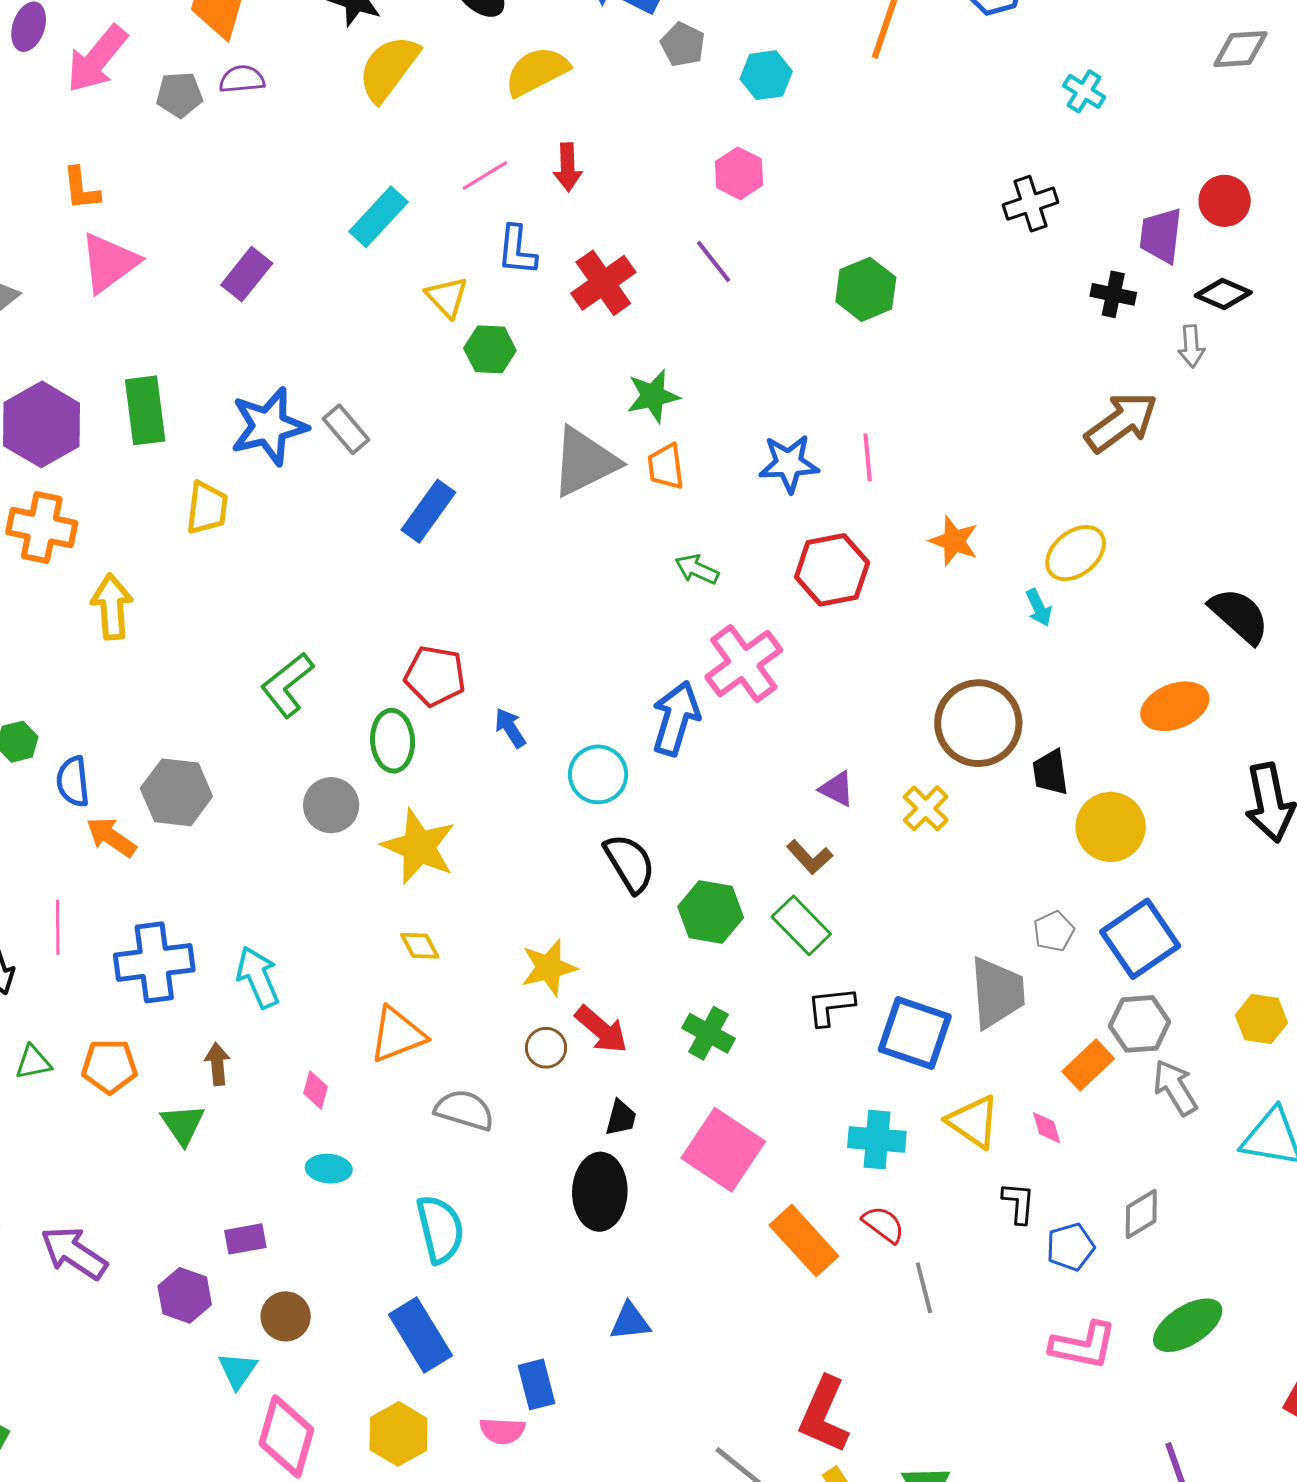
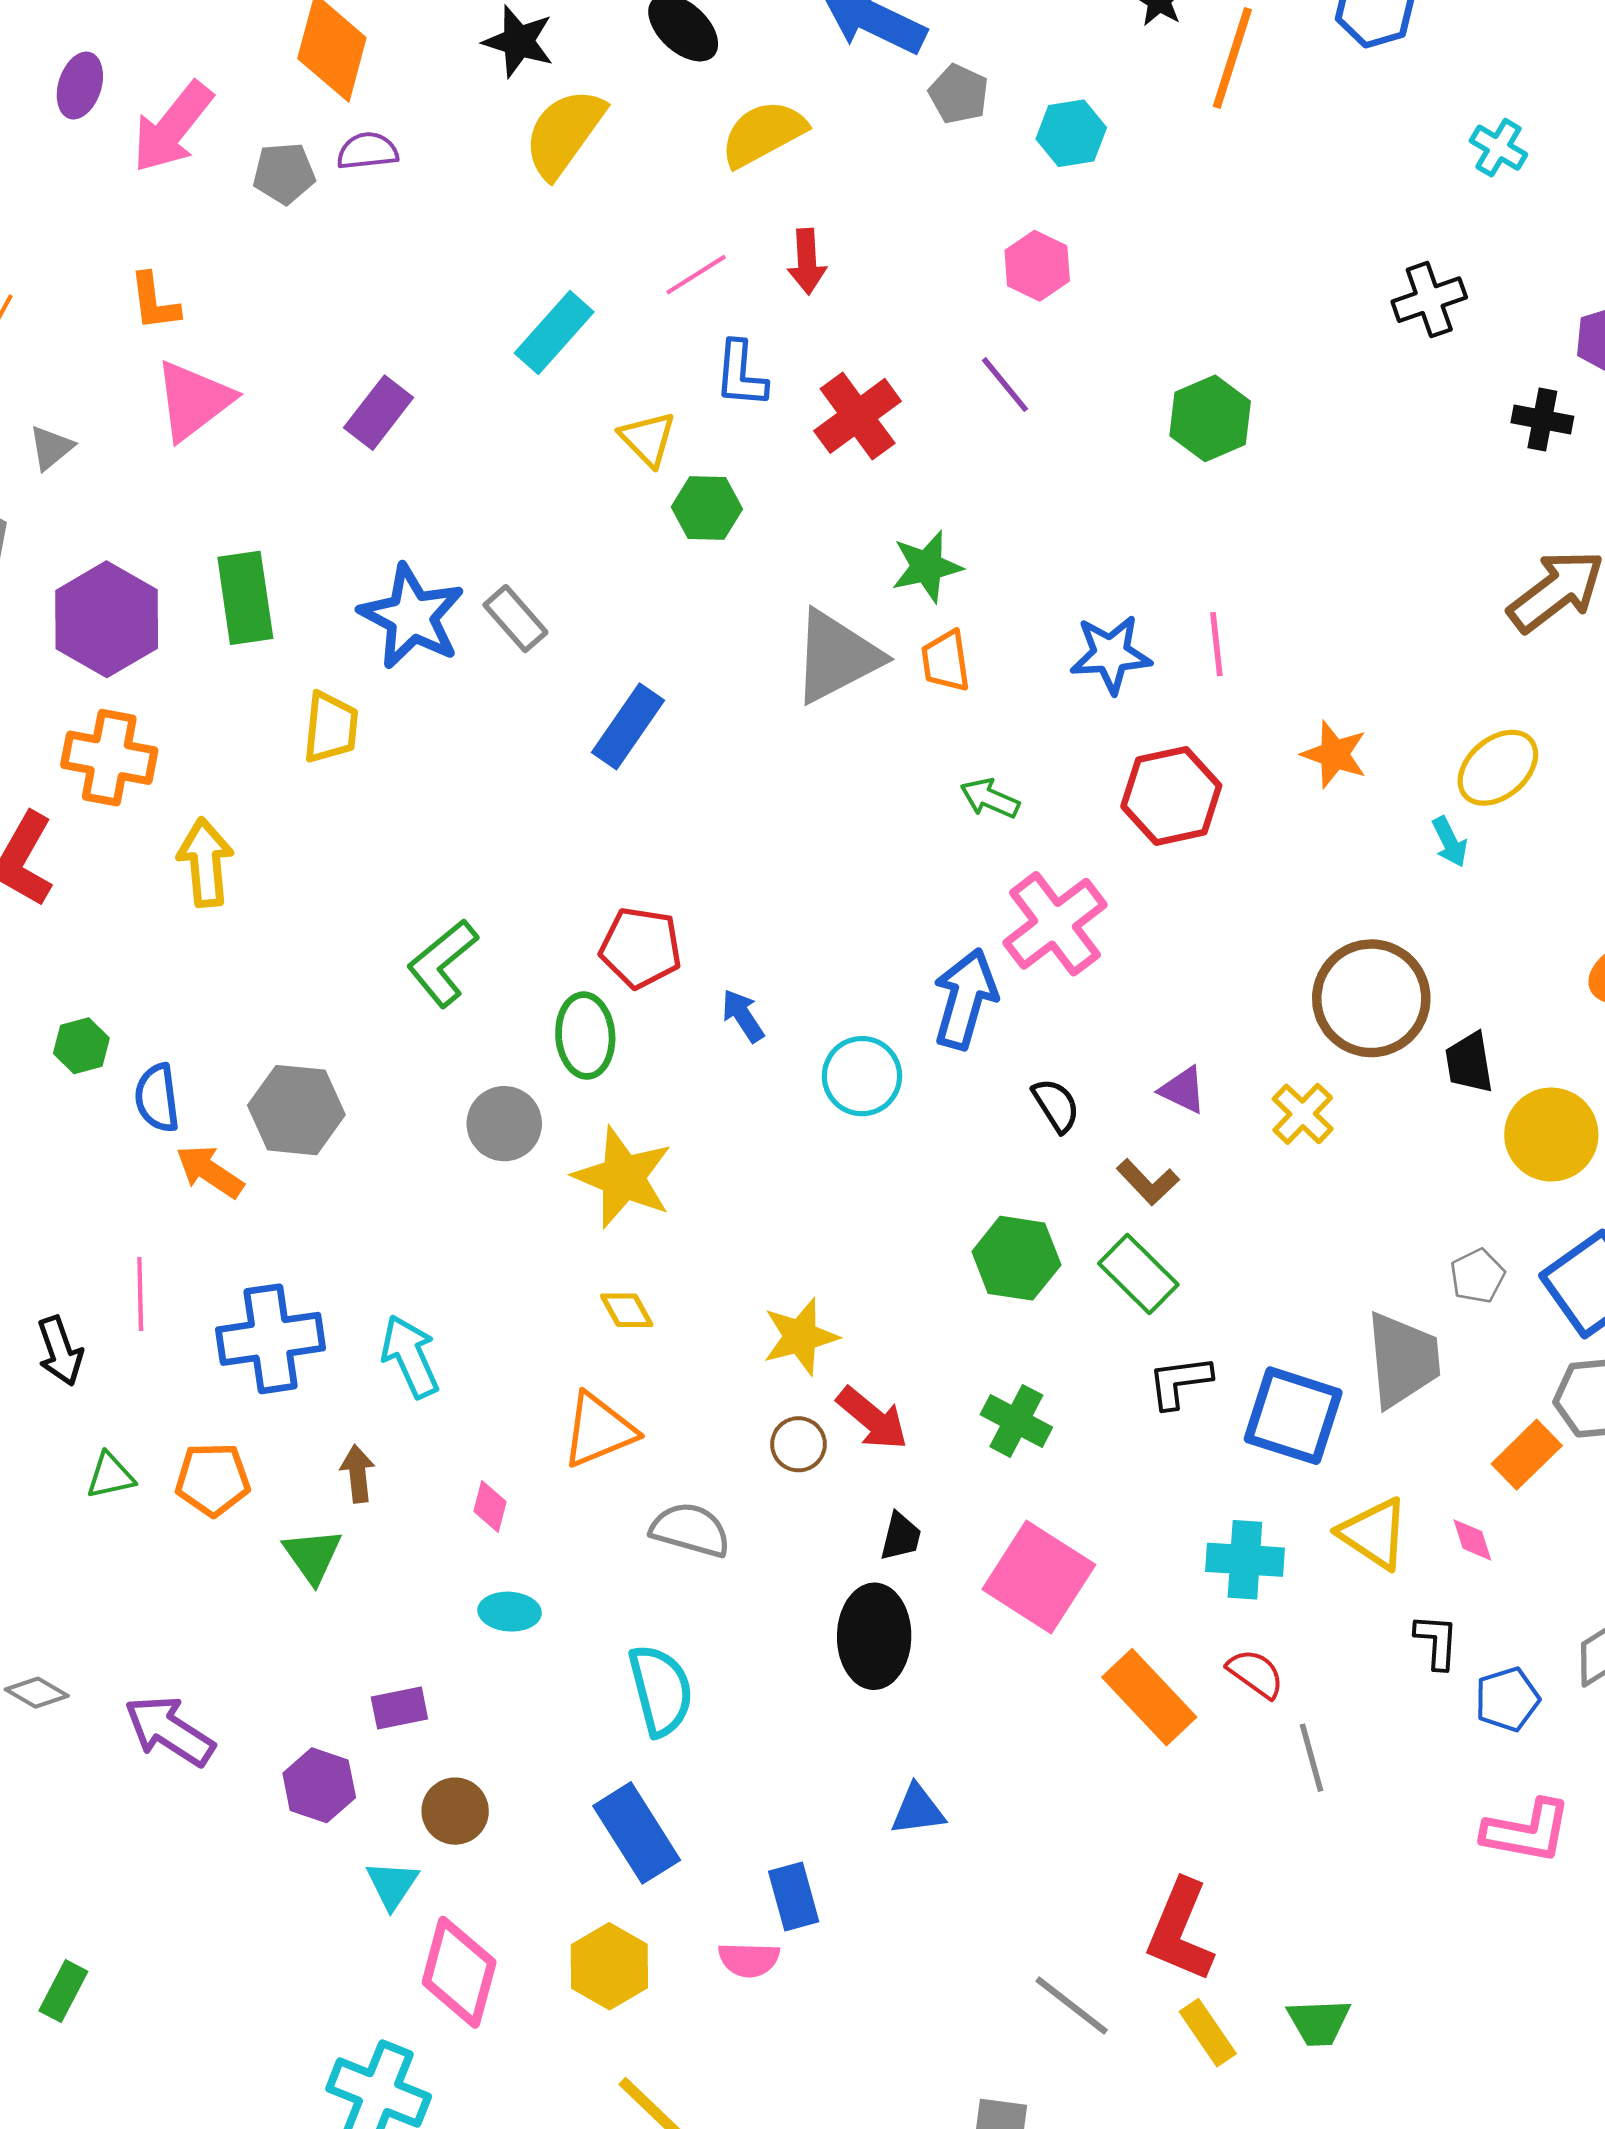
blue star: (269, 426) -> (412, 616), turned -30
black semicircle: (630, 863) -> (1056, 1105), moved, size x0.7

